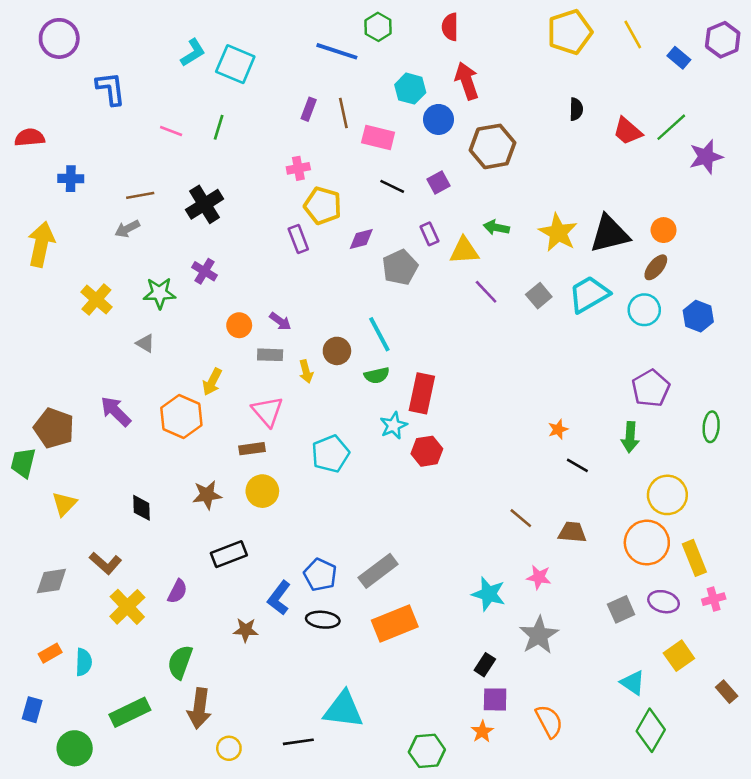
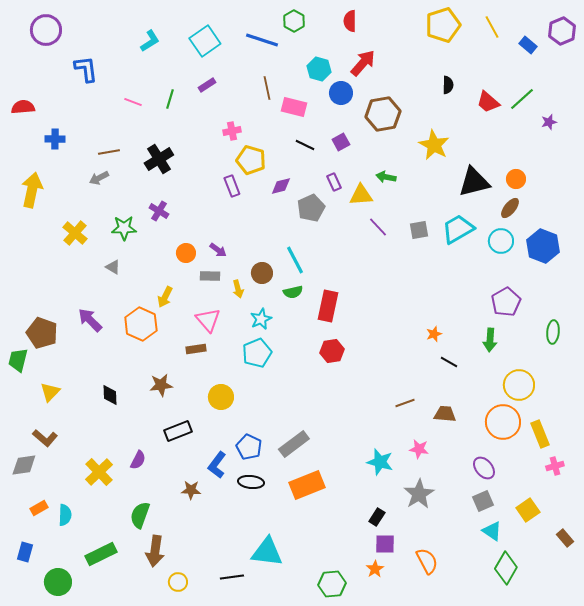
cyan square: (235, 64) -> (205, 41), moved, turned 32
red arrow: (467, 81) -> (363, 63), turned 60
purple rectangle: (309, 109) -> (207, 85), moved, turned 36
purple star: (706, 157) -> (549, 122), size x0.6
yellow star: (558, 233) -> (434, 145), moved
gray square: (539, 296) -> (419, 230), turned 30
blue hexagon: (698, 316) -> (543, 246), size x1.4
cyan star: (393, 426) -> (261, 319), moved
yellow circle: (262, 491) -> (221, 397), moved
brown line: (521, 518) -> (405, 403), turned -60
brown L-shape: (105, 563) -> (45, 438), moved
gray diamond: (51, 581) -> (24, 465), moved
purple ellipse: (664, 602) -> (484, 468), moved, turned 35
gray square: (621, 609) -> (483, 501), moved

